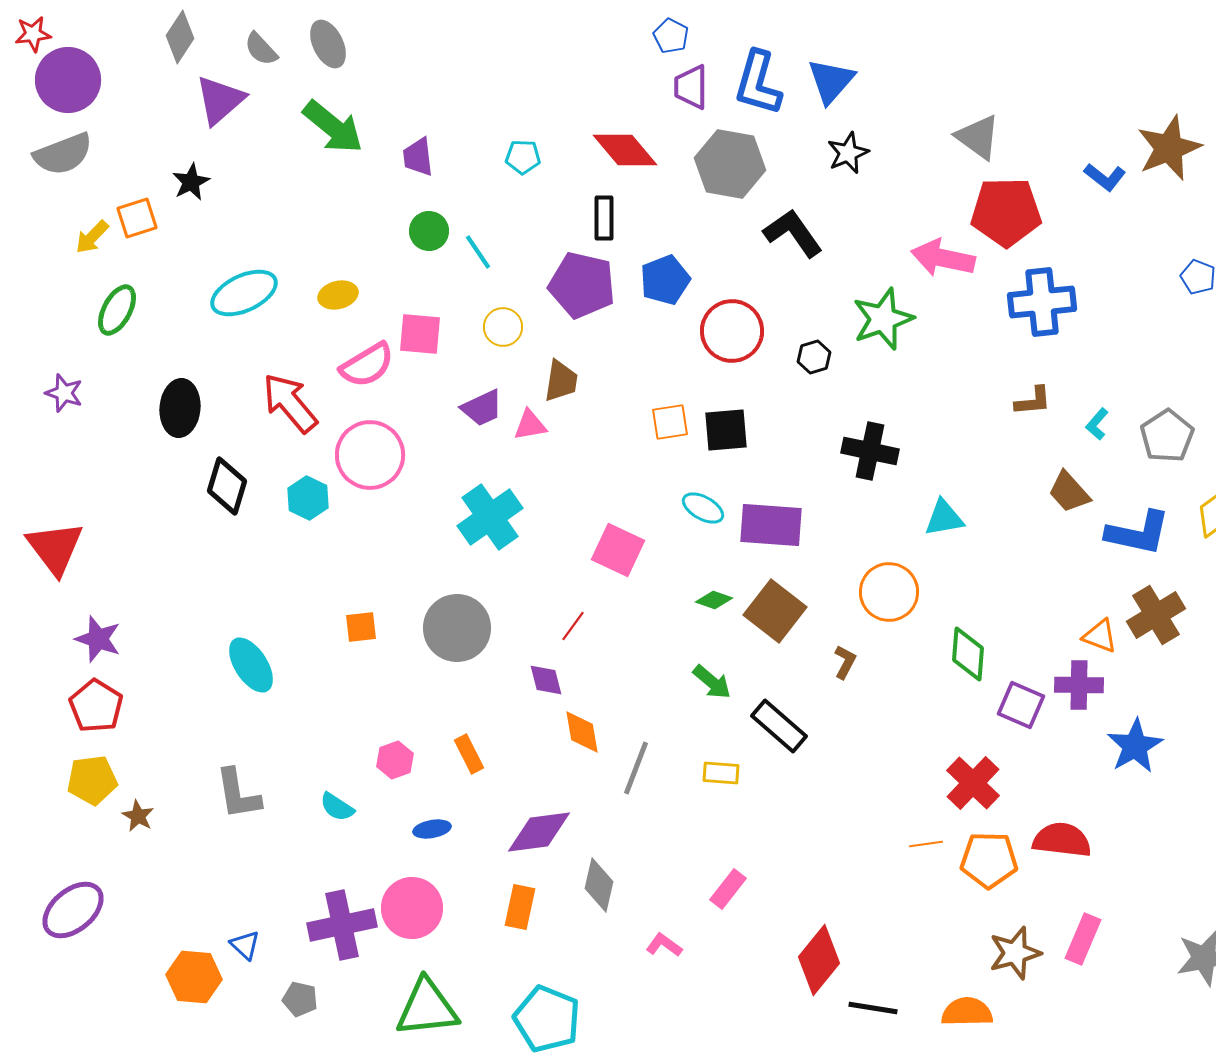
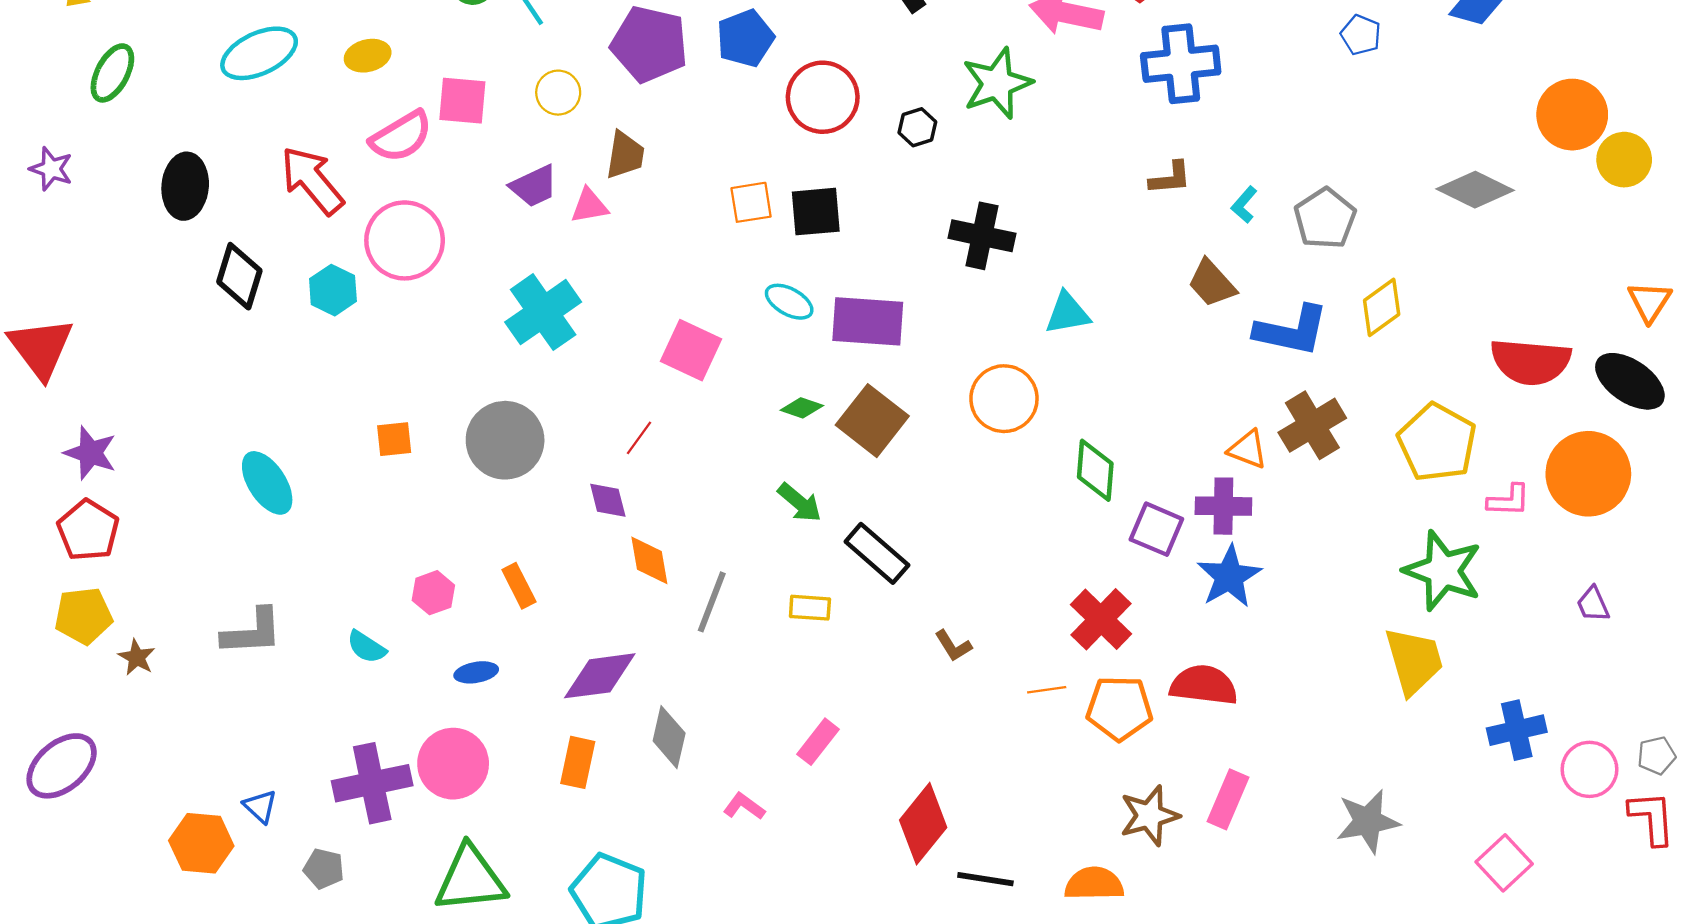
brown L-shape: (845, 662) -> (953, 646), moved, turned 120
blue star: (1135, 746) -> (1229, 577), moved
gray L-shape: (238, 794) -> (252, 632), turned -84

